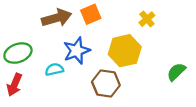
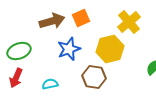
yellow cross: (147, 19) -> (129, 22), size x1.6
cyan semicircle: (54, 69) -> (50, 84), moved

